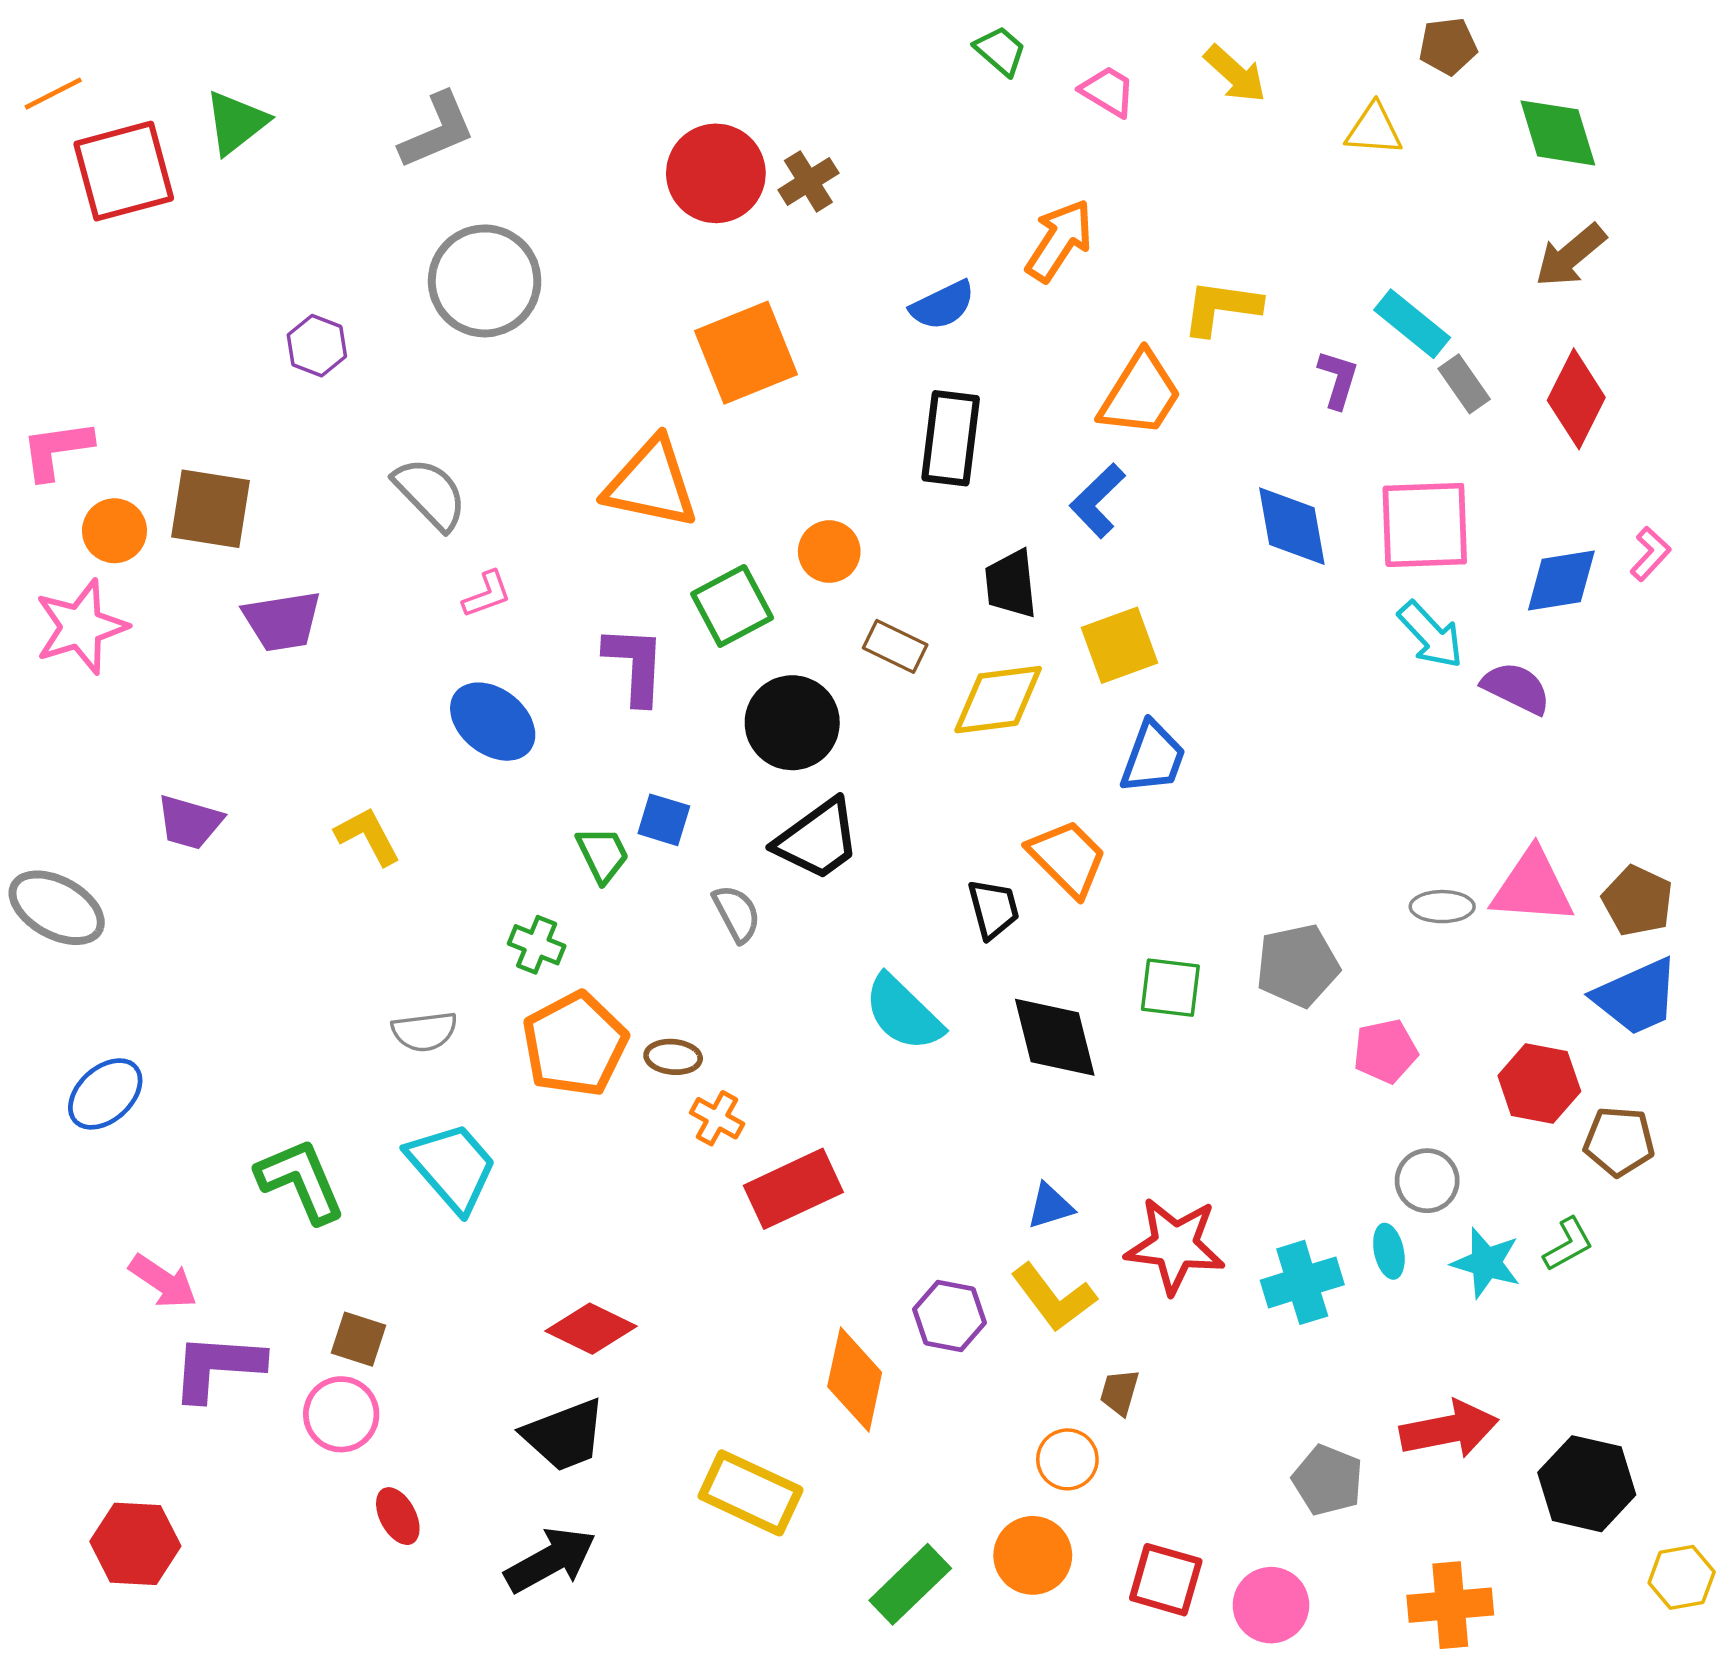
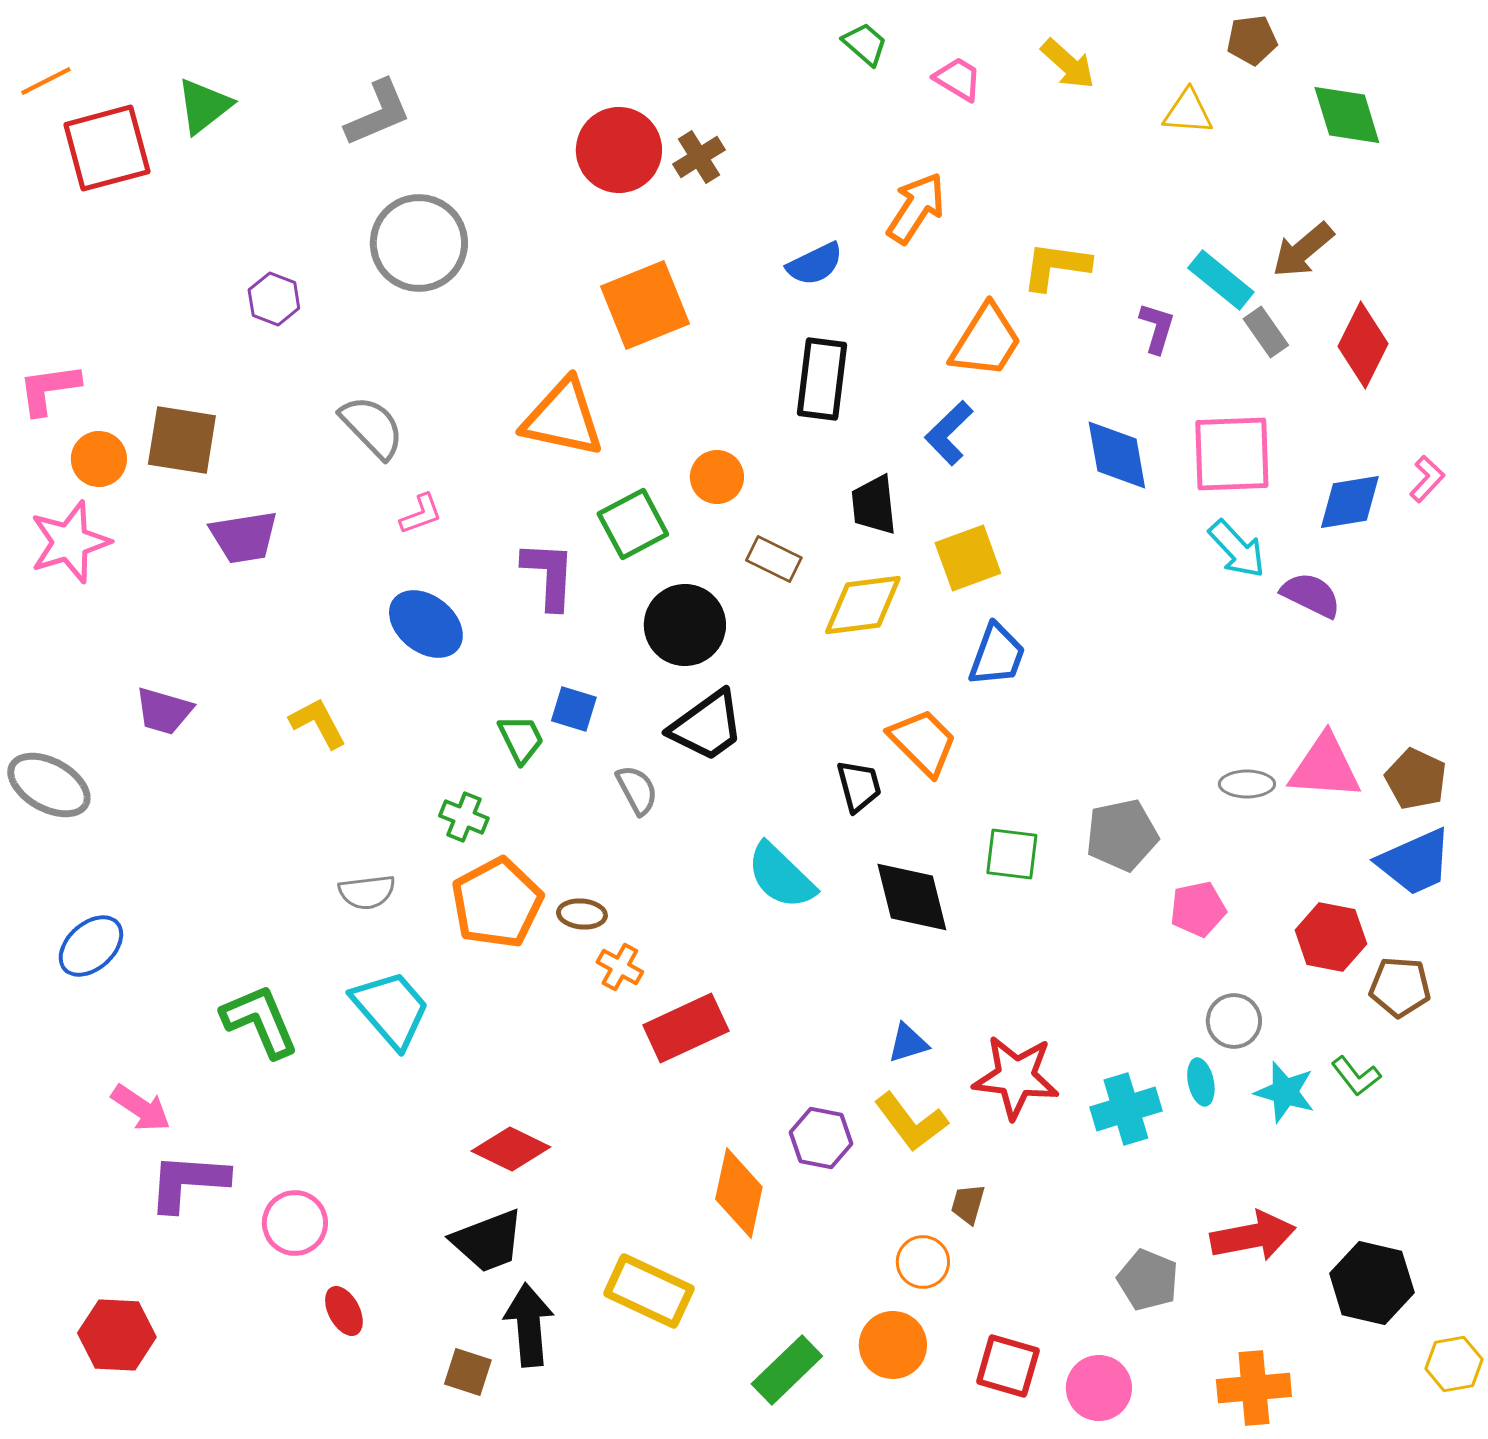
brown arrow: (1571, 255) -> (1303, 250), moved
green L-shape: (1568, 1244) -> (1356, 1076), turned 81
brown square: (359, 1339) -> (468, 1372), moved
black arrow: (550, 1560) -> (529, 1325), moved, turned -66

